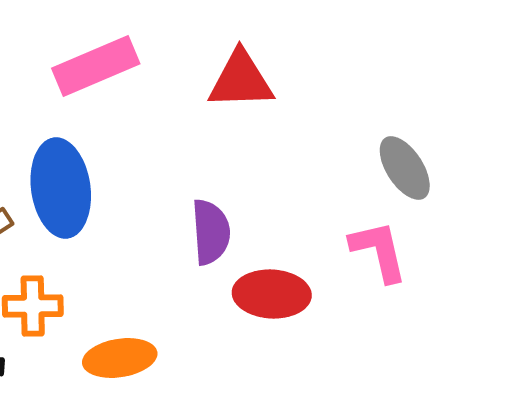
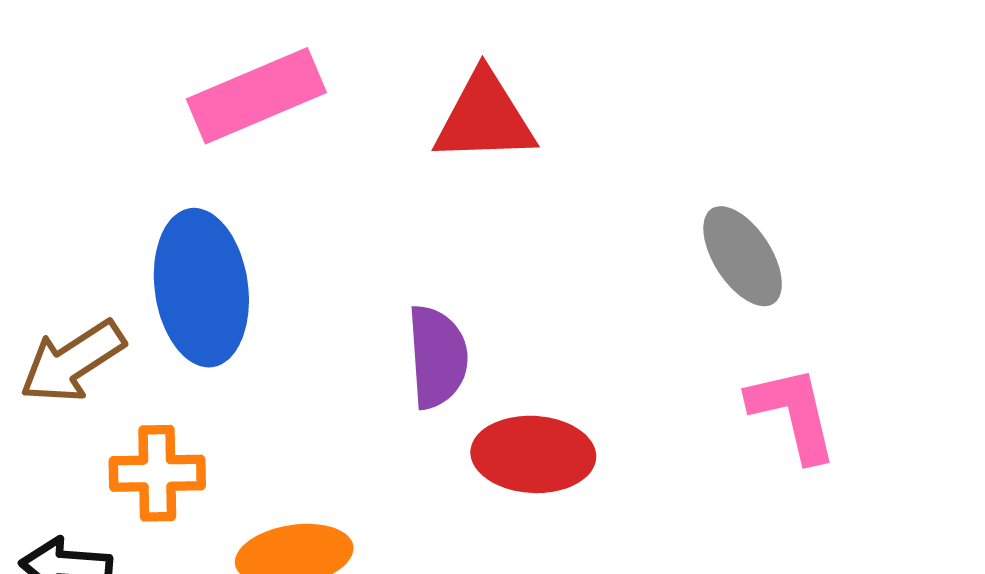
pink L-shape: (379, 251) -> (793, 414), moved

